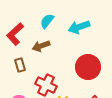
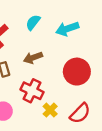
brown arrow: (41, 46) -> (33, 58), moved

